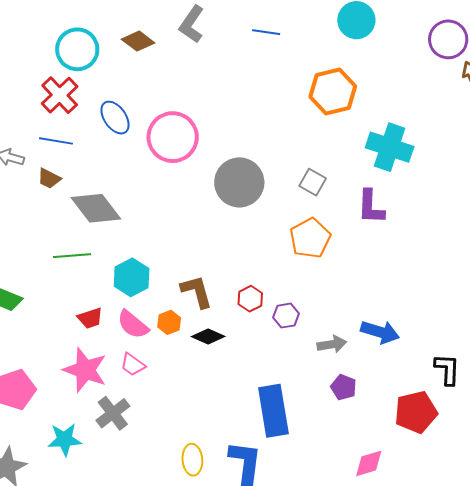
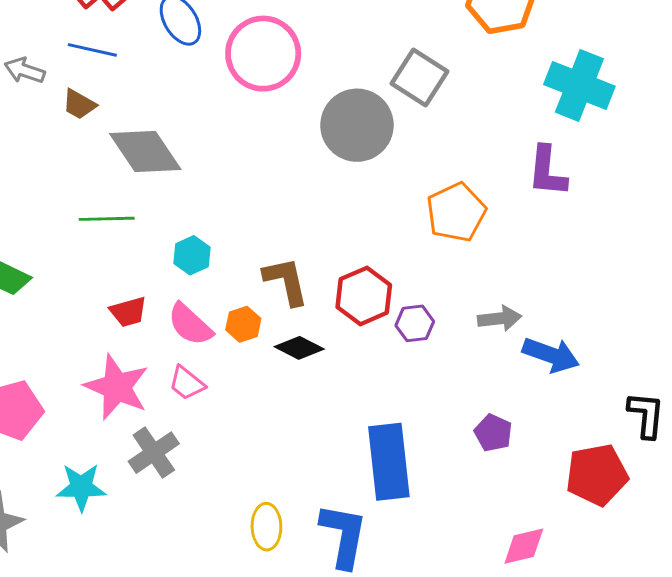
gray square: (313, 182) -> (419, 77), moved, size x1.4
cyan hexagon: (132, 277) -> (192, 255), size x0.7
red hexagon: (250, 299) -> (364, 296), size x1.5
gray arrow: (332, 344) -> (500, 318), moved

